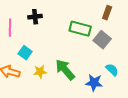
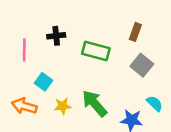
brown rectangle: (107, 13) -> (135, 32), moved
green rectangle: (80, 29) -> (96, 51), moved

